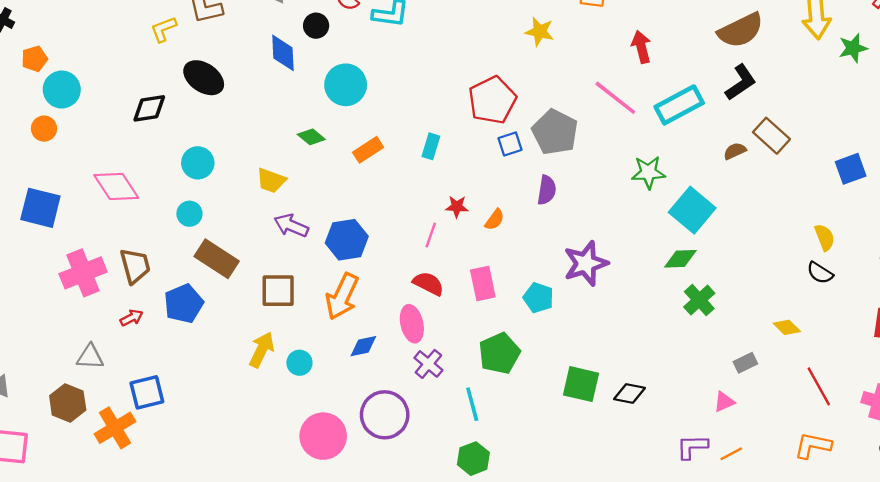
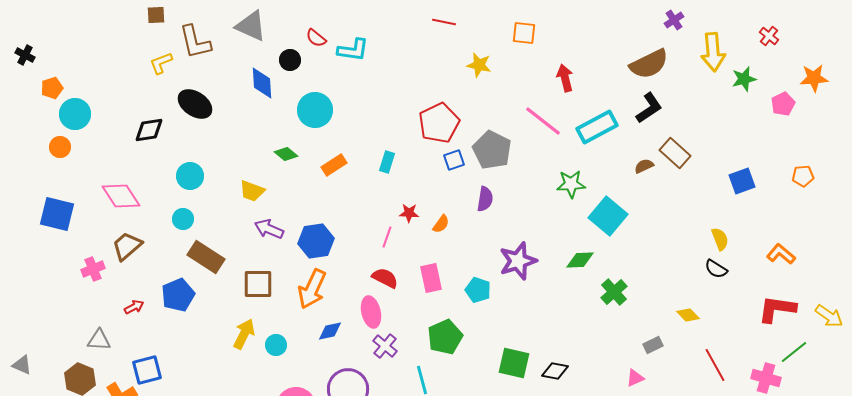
green diamond: (680, 259) -> (580, 260), moved
brown trapezoid: (135, 266) -> (127, 246), moved, turned -116
pink cross: (83, 273) -> (93, 269), size x0.6

